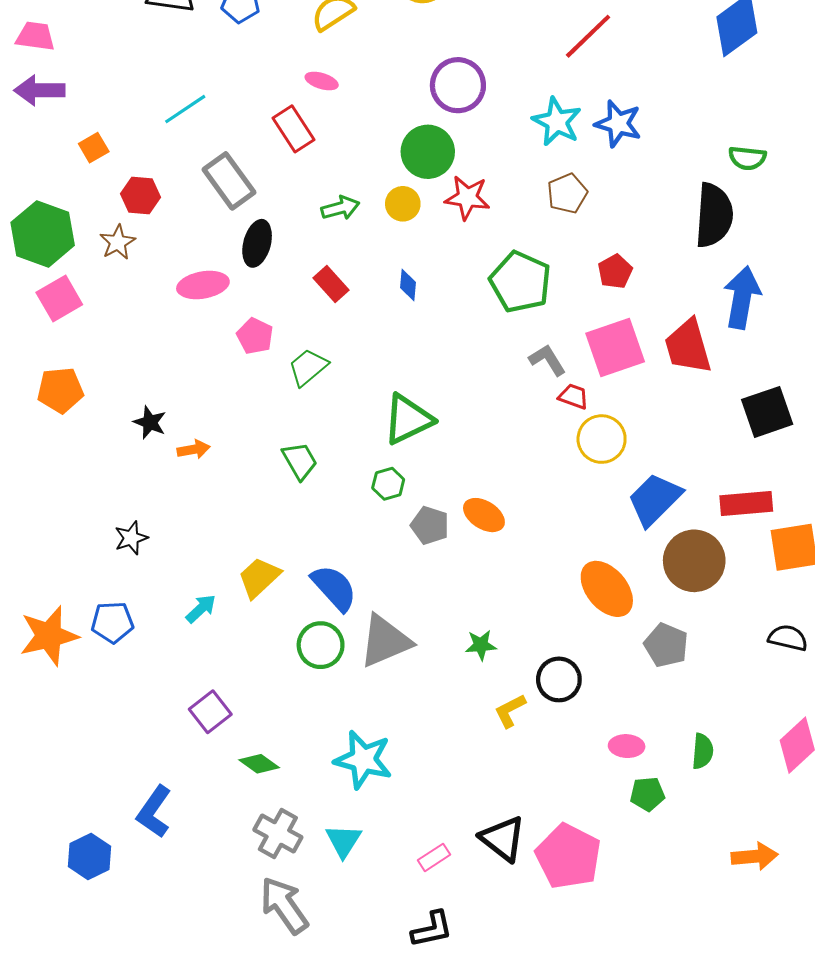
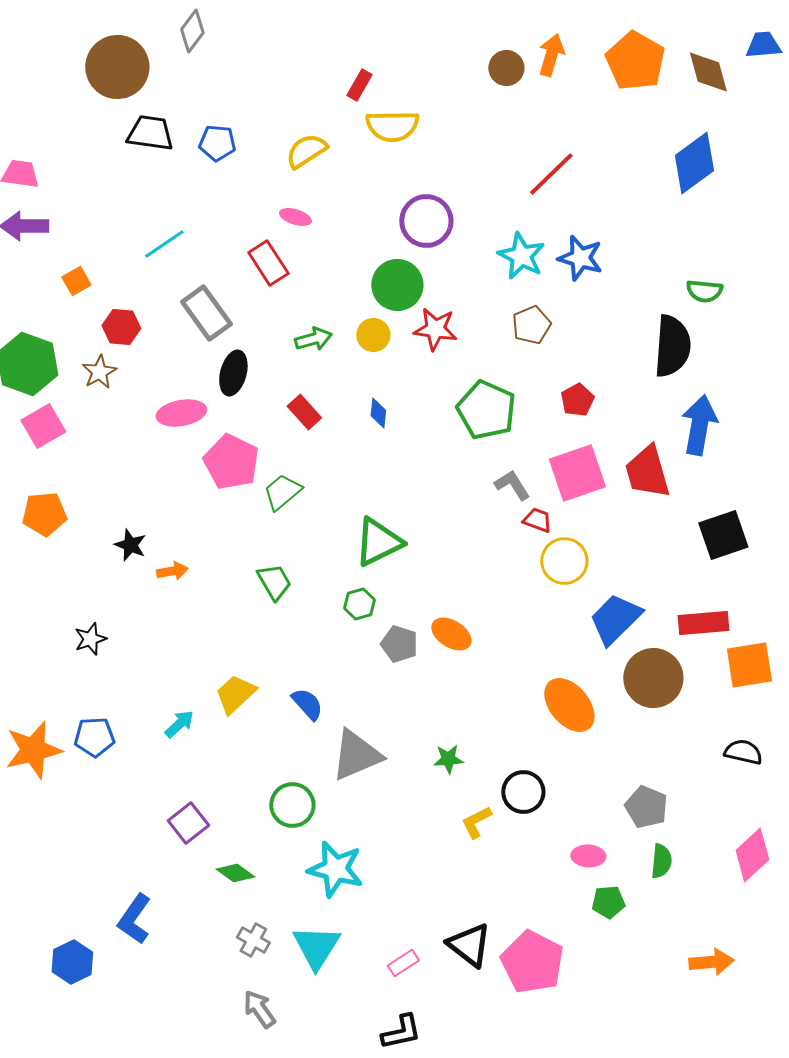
pink pentagon: (255, 336) -> (231, 462), size x1.6
black star: (131, 538) -> (90, 639), moved
blue semicircle: (334, 588) -> (307, 704), size x0.7
green circle: (321, 645) -> (292, 805), moved
gray pentagon: (666, 645) -> (646, 807), moved
gray cross: (278, 833) -> (253, 940), size x0.7
cyan triangle: (343, 841) -> (316, 947), size x1.4
gray arrow: (284, 905) -> (259, 1009), size x0.7

